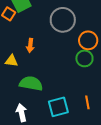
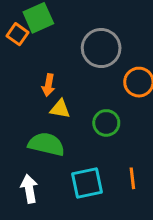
green circle: (84, 58) -> (106, 123), moved
yellow triangle: (12, 61) -> (60, 109), moved

